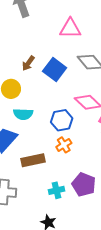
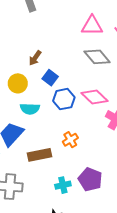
pink triangle: (70, 28) -> (92, 26), moved
blue square: (55, 70) -> (50, 78), moved, size x0.7
blue hexagon: (62, 120) -> (64, 99), moved

